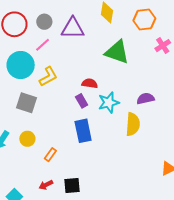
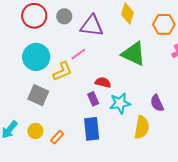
pink line: (43, 45) -> (78, 54), moved
purple semicircle: (145, 99) -> (157, 103), turned -108
orange rectangle: (50, 155) -> (57, 137), moved

